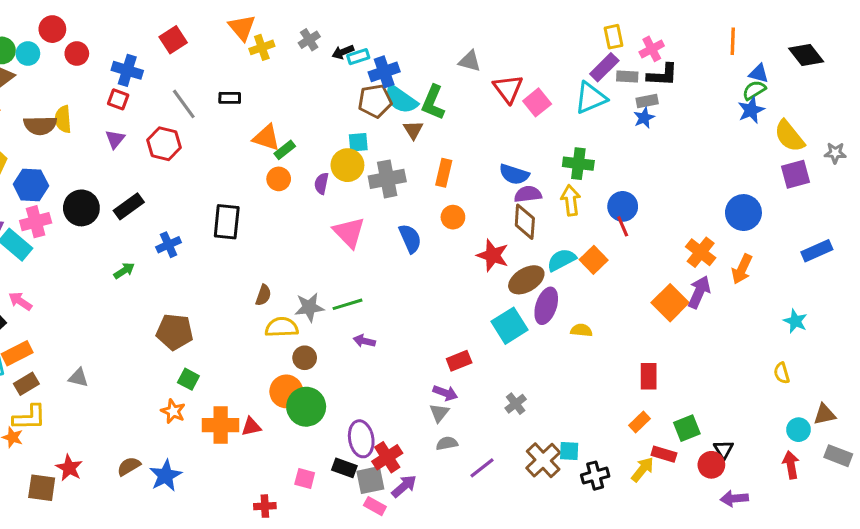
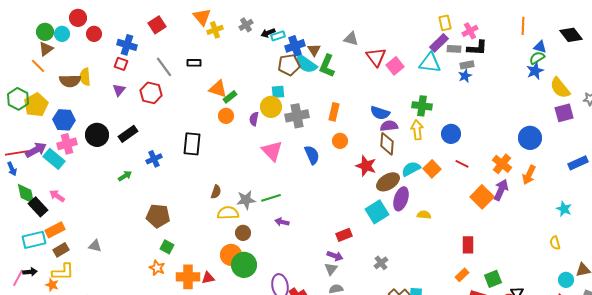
cyan triangle: (591, 98) -> (430, 63), turned 30
brown triangle: (413, 130) -> (314, 50), moved
red line: (623, 226) -> (462, 164), moved, turned -40

